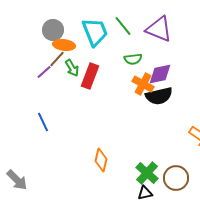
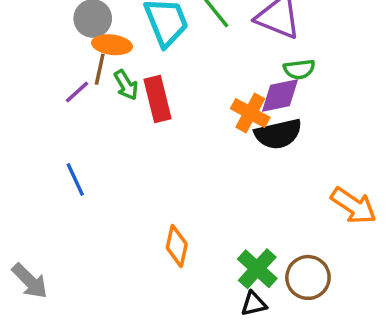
brown line: (57, 59) -> (100, 69), turned -30
green semicircle: (133, 59) -> (299, 69), moved
red rectangle: (90, 76) -> (157, 99), turned -35

